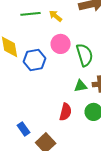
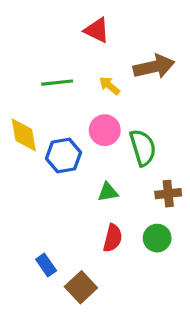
yellow arrow: (56, 16) -> (110, 86), moved
green triangle: (81, 86) -> (108, 192), moved

